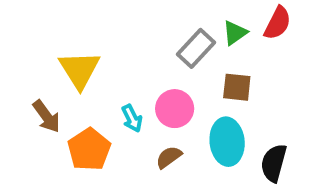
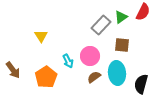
yellow triangle: (79, 70) -> (41, 36), size x0.6
brown arrow: (46, 116) -> (13, 70), moved
brown semicircle: (169, 157) -> (94, 77), moved

